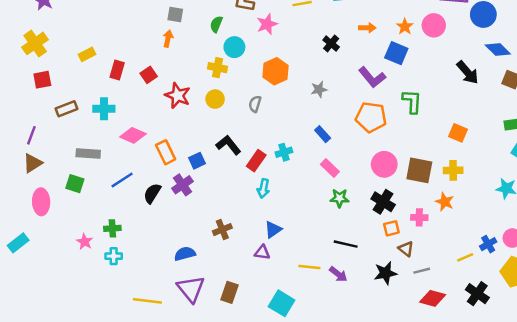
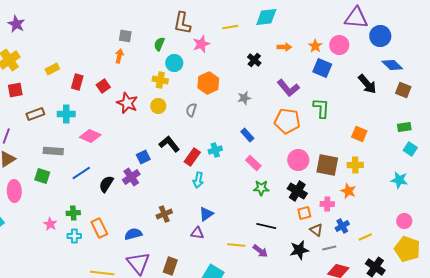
blue square: (396, 53) -> (322, 68), moved
orange rectangle: (166, 152) -> (99, 228), moved
blue cross: (488, 244) -> (342, 226), moved

